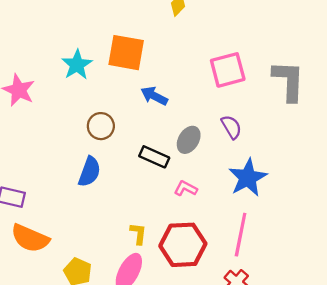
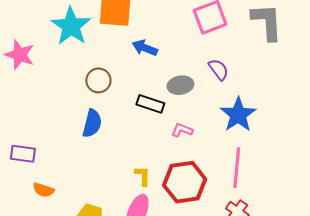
cyan star: (77, 65) -> (71, 26), size x1.4
gray ellipse: (189, 140) -> (180, 85), turned 55
orange semicircle: (30, 238) -> (44, 190), size x0.6

